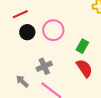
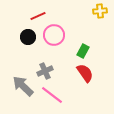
red line: (20, 14) -> (38, 16), moved
gray arrow: (22, 81) -> (23, 86), size x1.6

